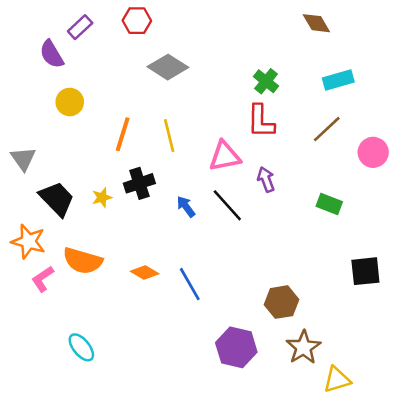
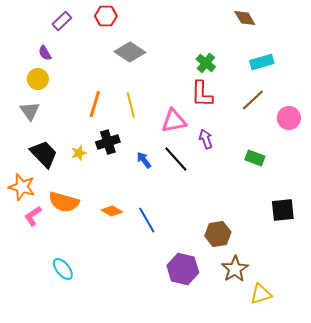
purple semicircle: (52, 54) -> (45, 53), moved, size x0.7
yellow circle: (70, 102) -> (38, 79), moved
gray triangle: (23, 159) -> (30, 111), moved

